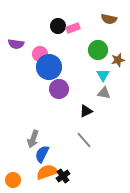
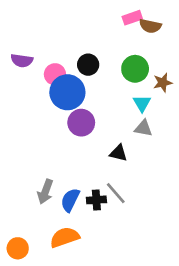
black circle: (58, 26) -> (88, 65), moved
pink rectangle: (73, 28) -> (132, 18), moved
black triangle: (86, 111) -> (118, 153), turned 40
blue semicircle: (42, 154) -> (70, 200), moved
black cross: (63, 176) -> (96, 200), moved, turned 32

